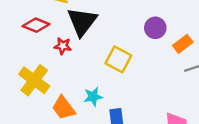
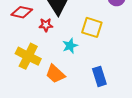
cyan star: (93, 97) -> (70, 46), moved

